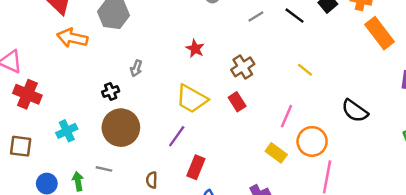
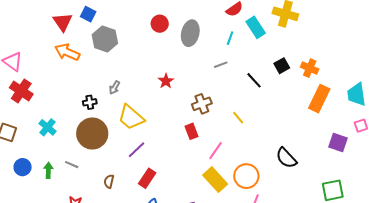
black line: (294, 16) -> (254, 80), moved
orange rectangle: (380, 33) -> (319, 99), turned 52
yellow line: (305, 70) -> (238, 118), moved
yellow trapezoid: (192, 99) -> (131, 117), moved
pink line: (286, 116) -> (216, 151), moved
cyan cross: (67, 131) -> (47, 127), turned -36
yellow rectangle: (276, 153) -> (215, 180), size x1.4

